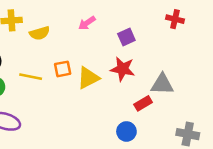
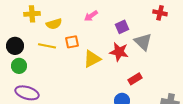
orange square: (63, 69) -> (72, 42), moved
yellow line: (31, 77) -> (47, 46), moved
gray triangle: (162, 84) -> (143, 42), moved, turned 42

